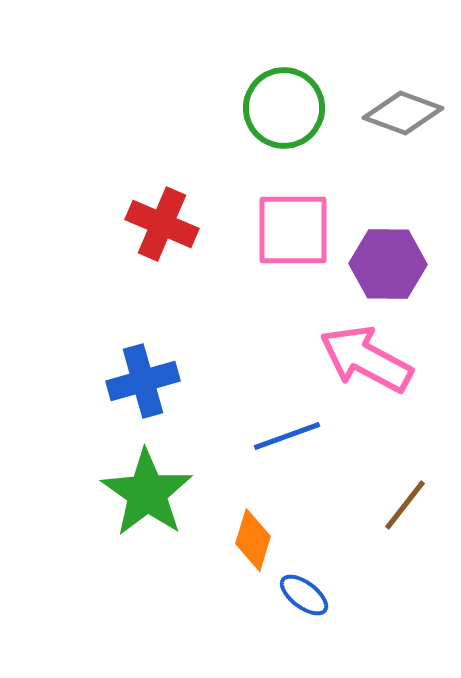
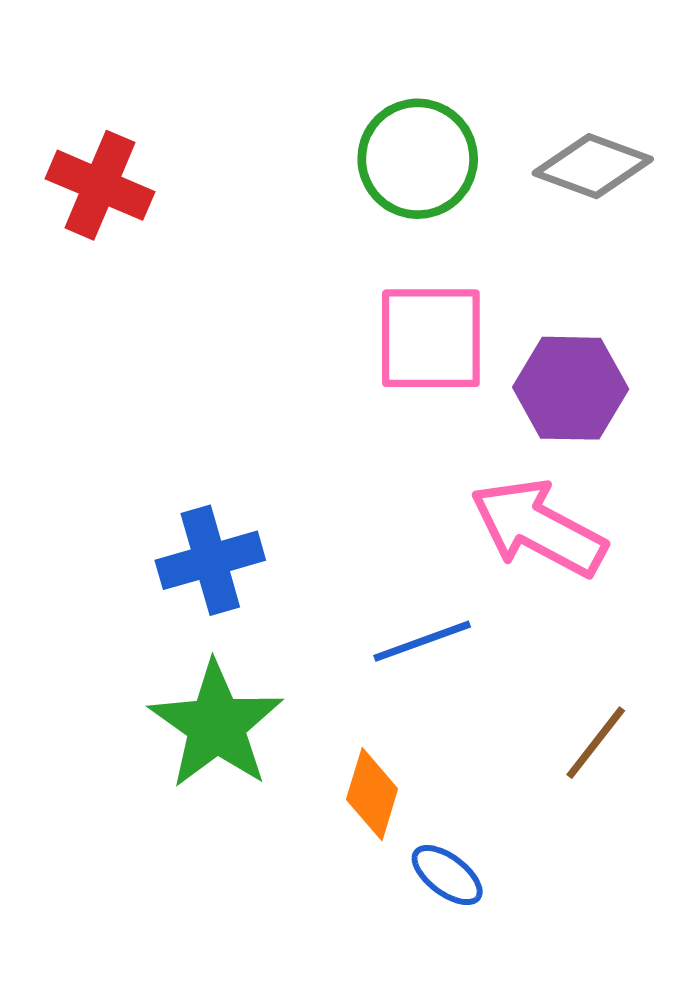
red cross: (162, 224) -> (100, 185), moved

